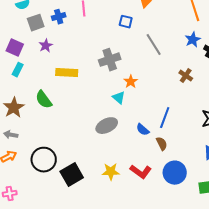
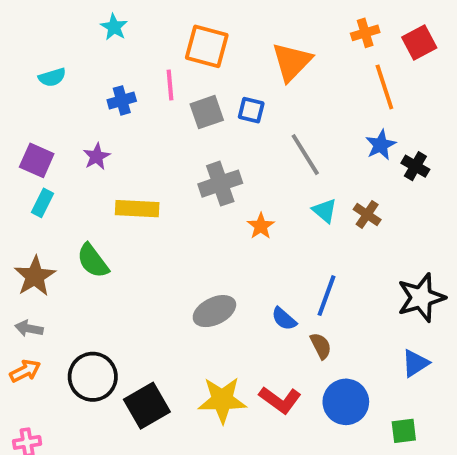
gray square: (36, 23) -> (207, 112), moved
cyan triangle: (119, 98) -> (325, 211), moved
yellow star: (111, 172) -> (222, 400), size x1.4

